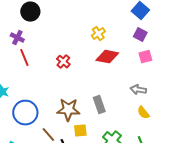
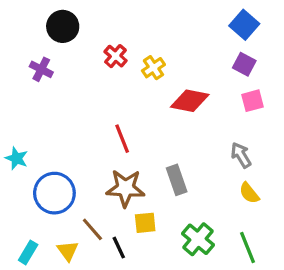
yellow cross: (98, 34) -> (153, 68), moved
red line: (24, 58) -> (122, 139), moved
red cross: (63, 62) -> (116, 56), moved
gray arrow: (138, 90) -> (241, 155), turned 49

